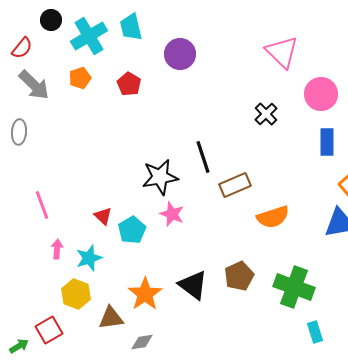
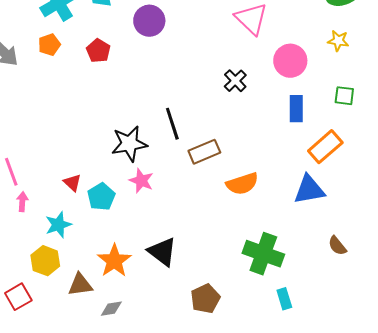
pink arrow: (57, 249) -> (22, 202), moved
brown pentagon: (239, 276) -> (205, 299), moved

